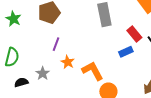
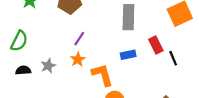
purple line: (56, 44) -> (79, 39), moved
blue rectangle: (126, 52) -> (128, 55), moved

